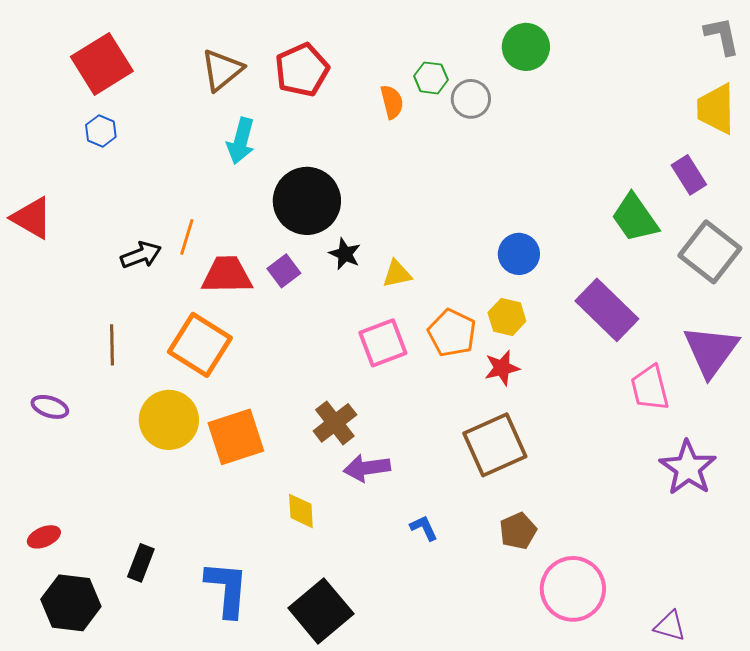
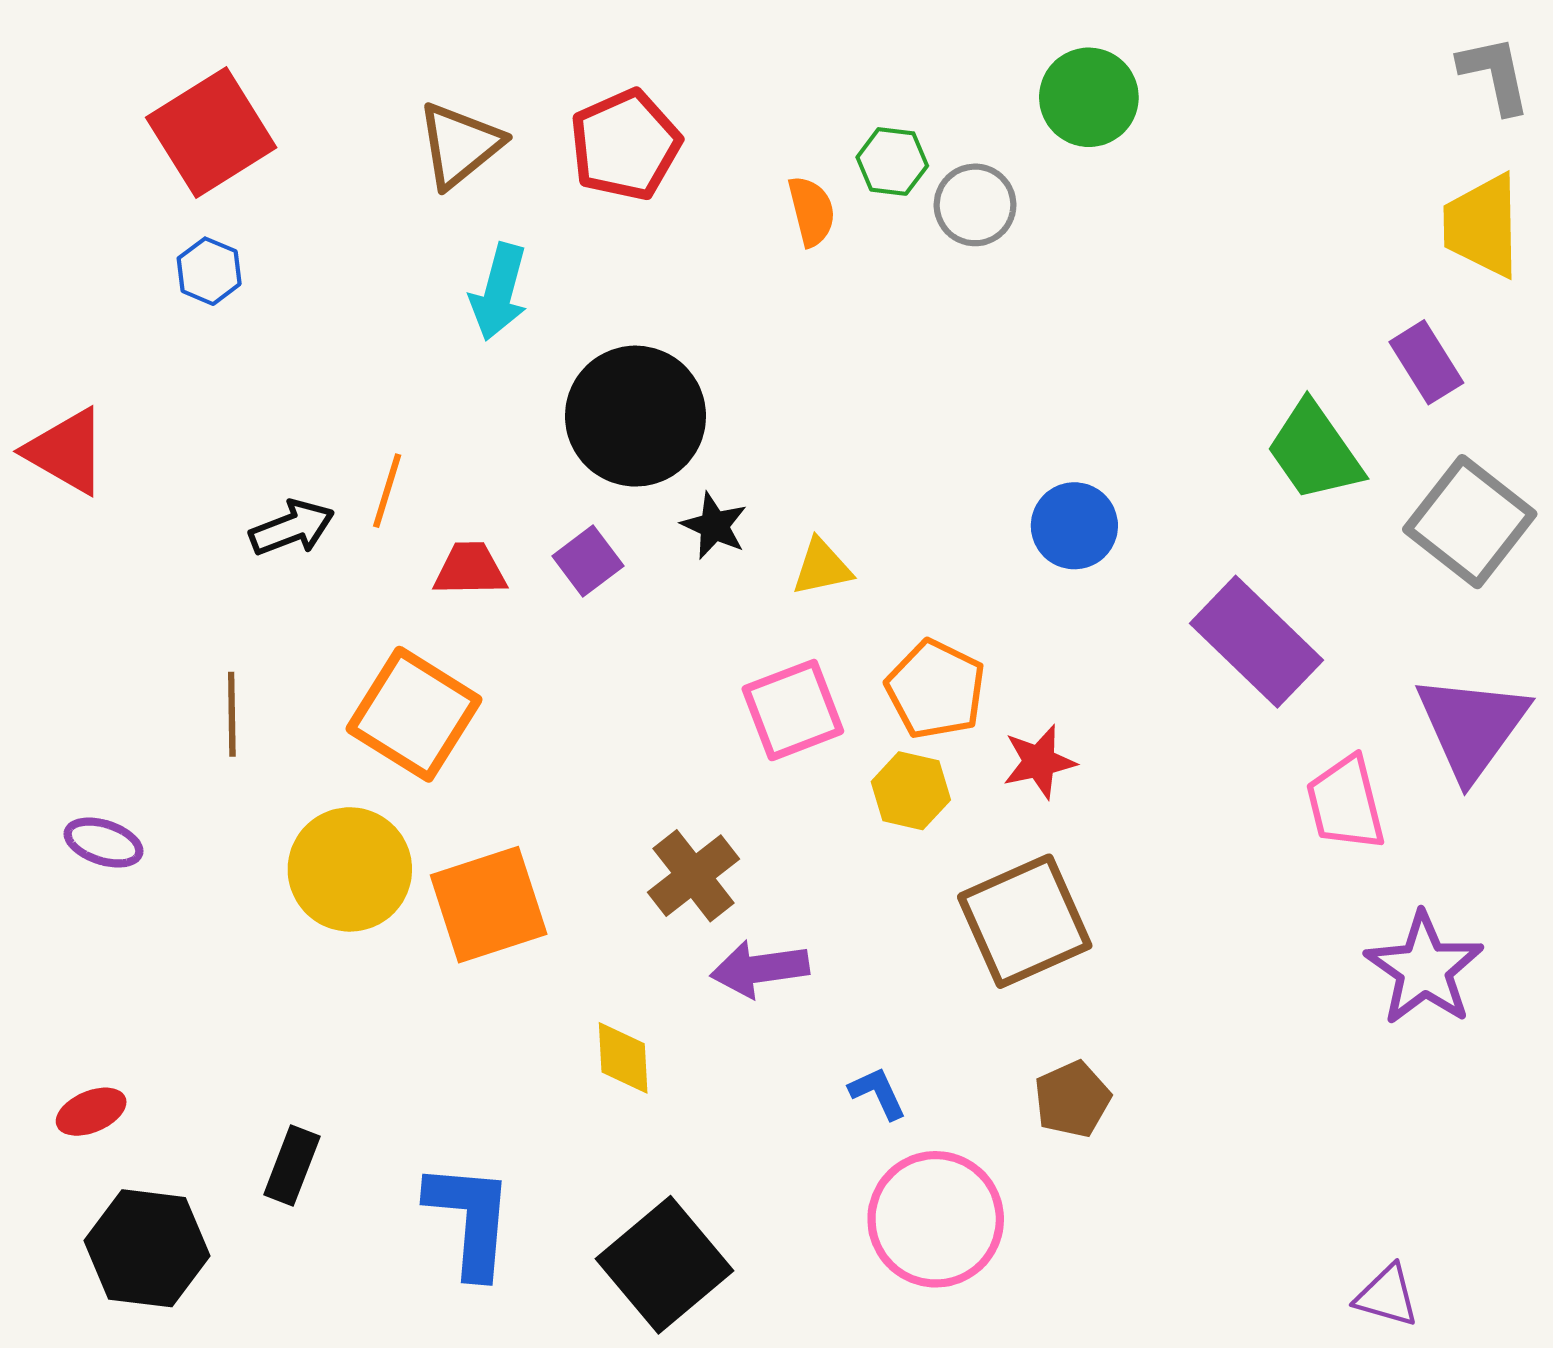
red trapezoid: (227, 275) -> (470, 569), size x0.7
yellow hexagon: (507, 317) -> (911, 791), moved
pink circle: (573, 589) -> (936, 1219), moved

